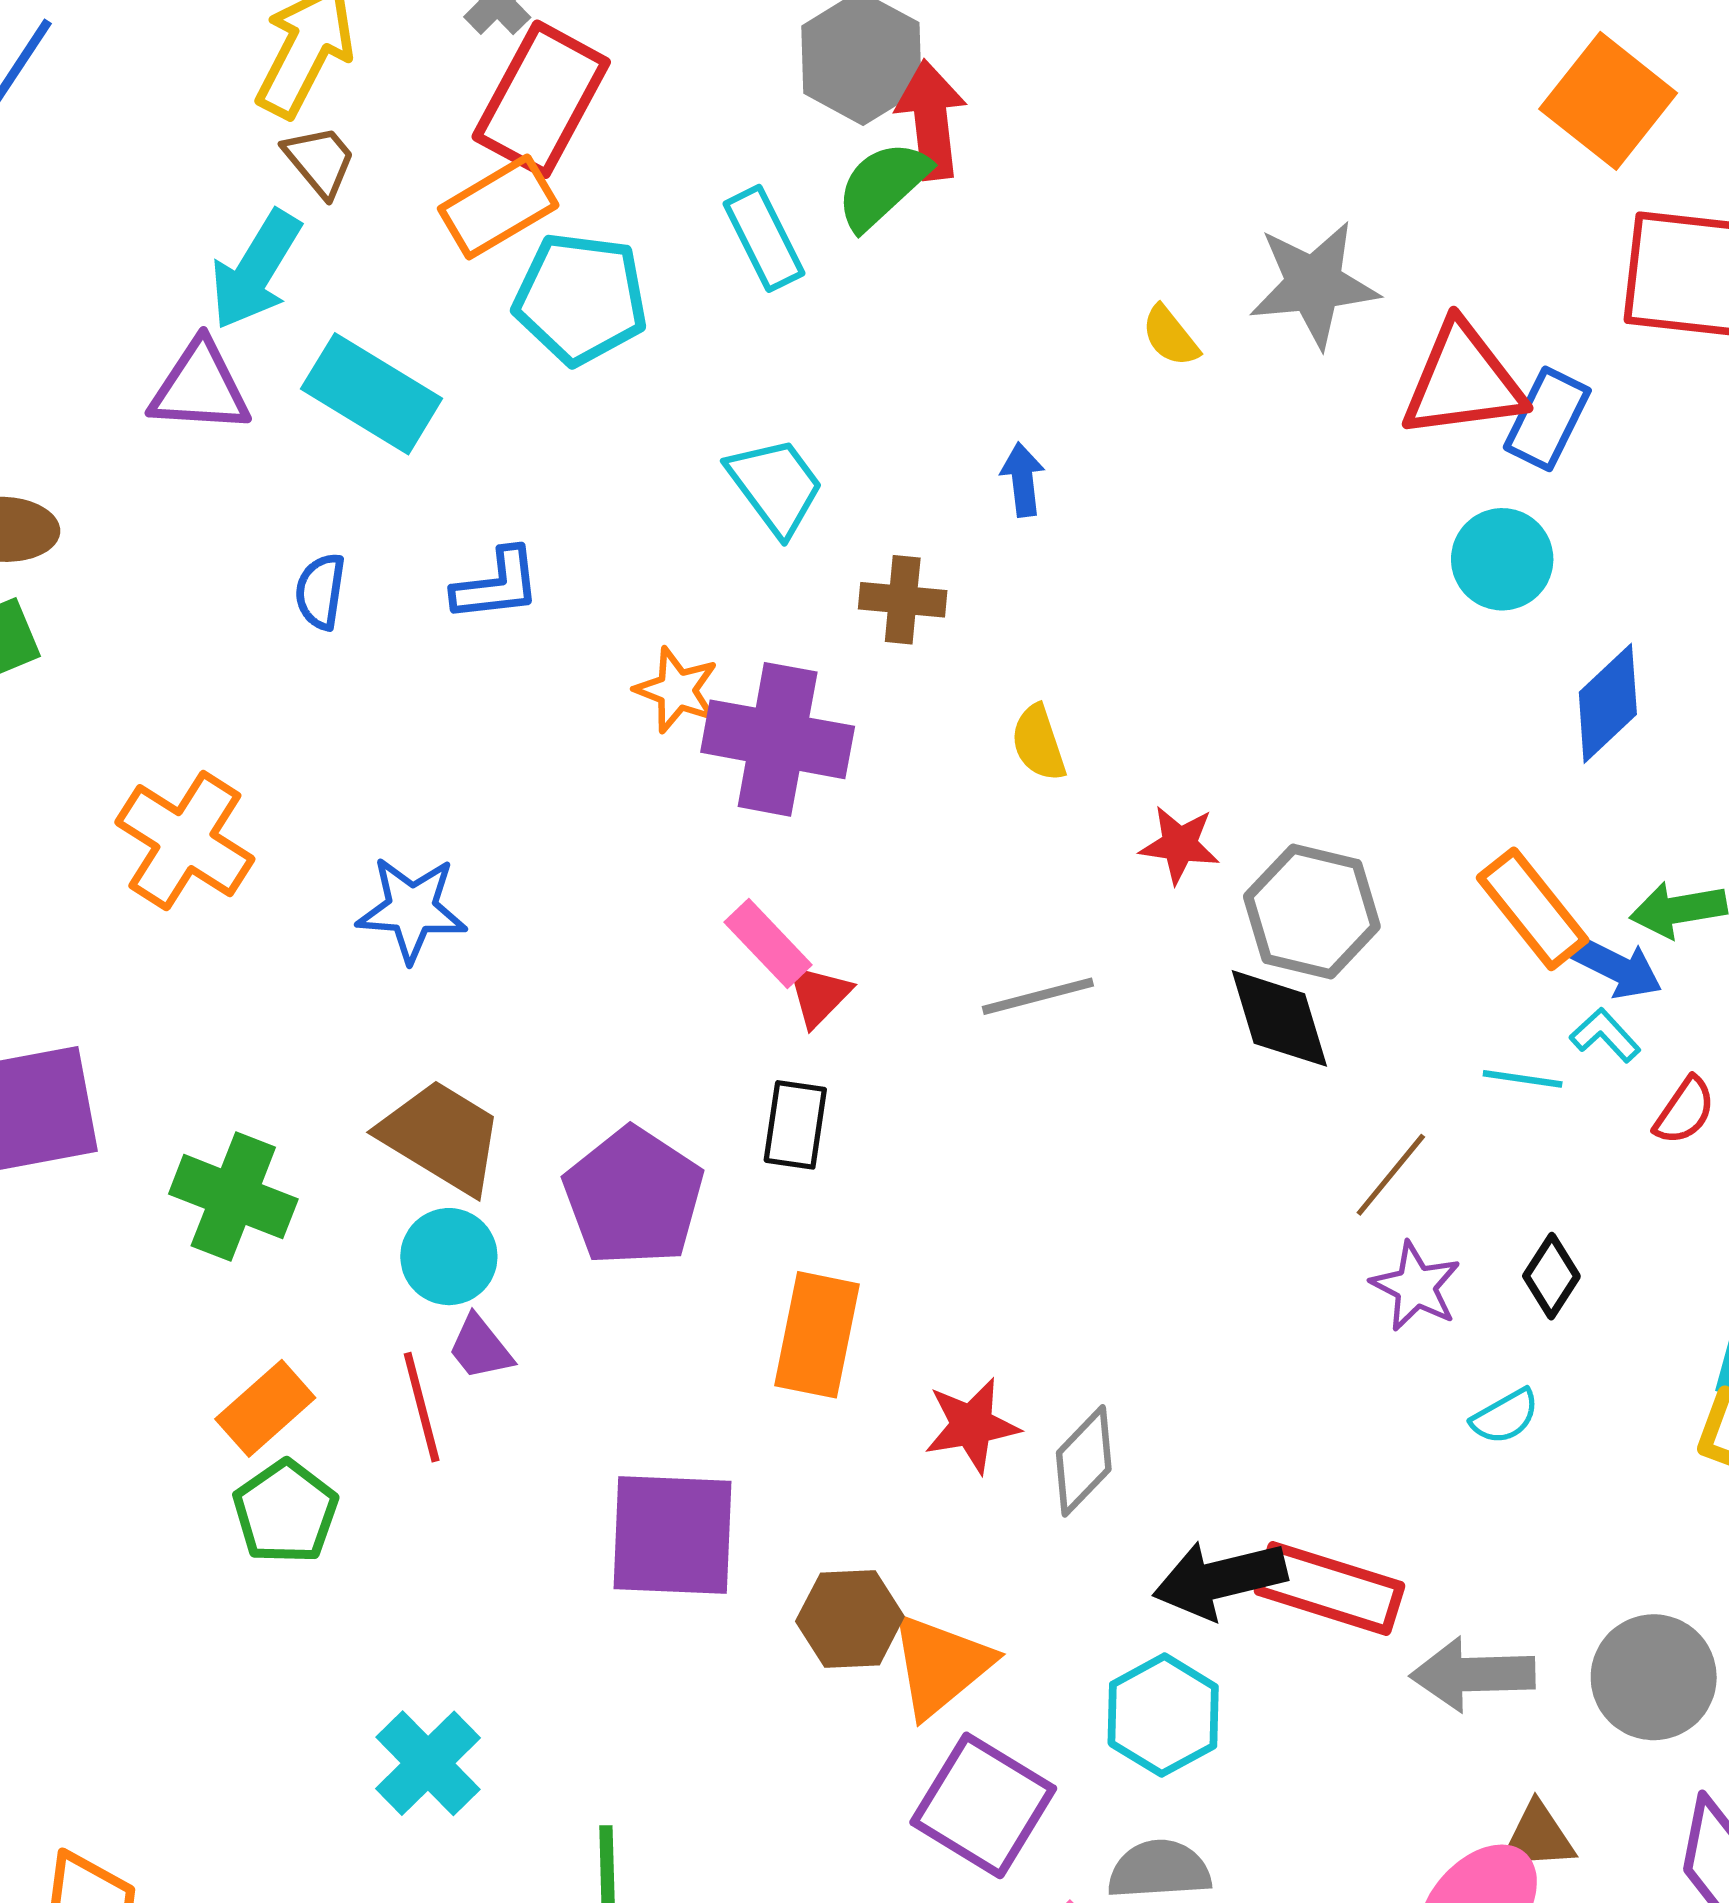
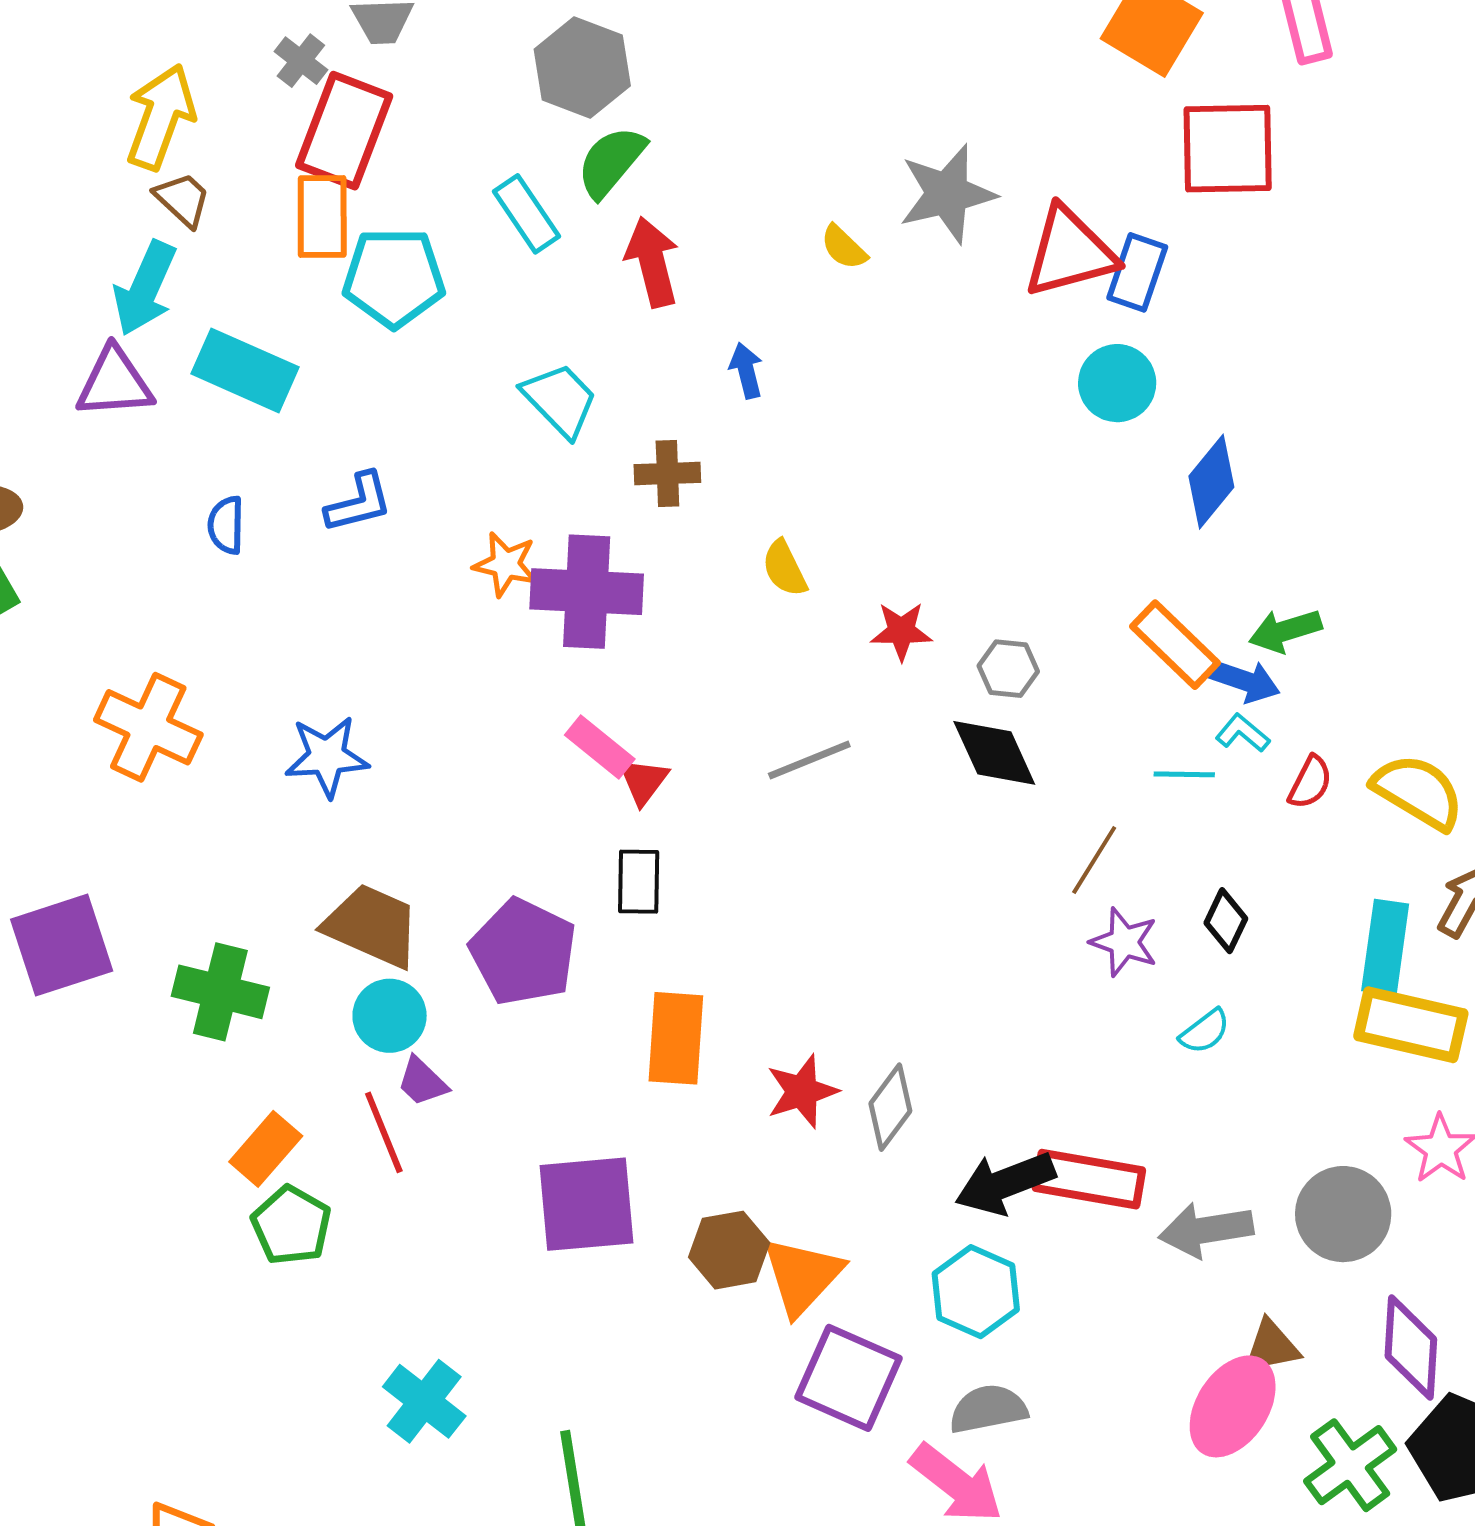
red arrow: (931, 120) -> (652, 262), moved
orange rectangle: (498, 207) -> (322, 217), turned -52
gray hexagon: (1312, 911) -> (1008, 669), size x0.6

